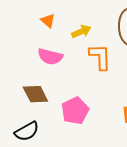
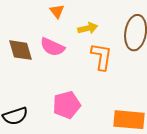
brown diamond: (35, 94) -> (21, 50), moved

